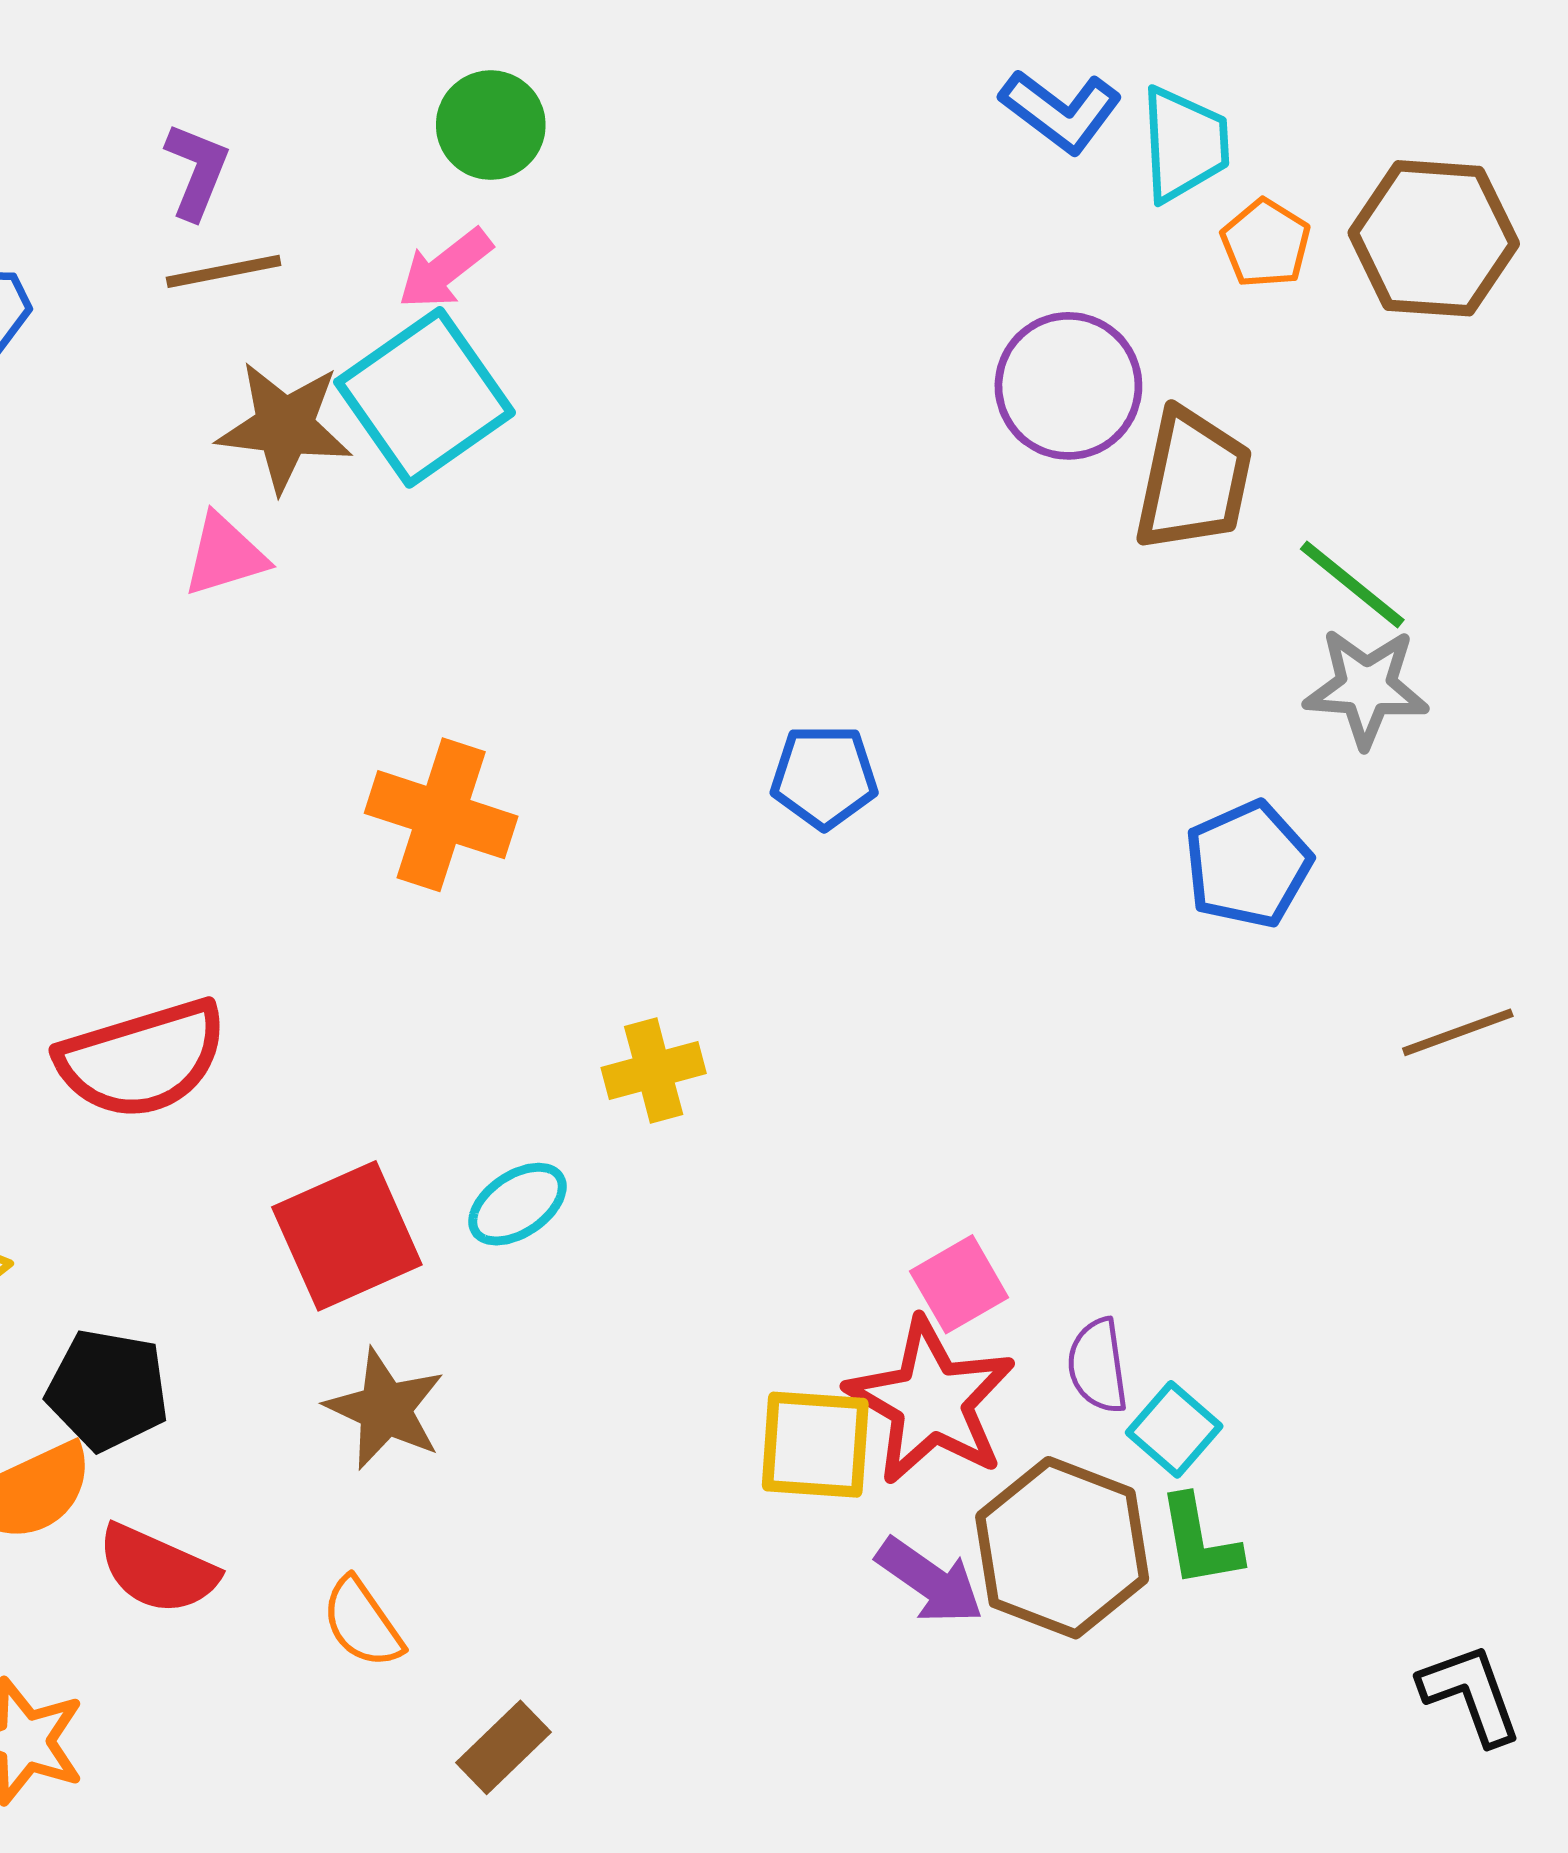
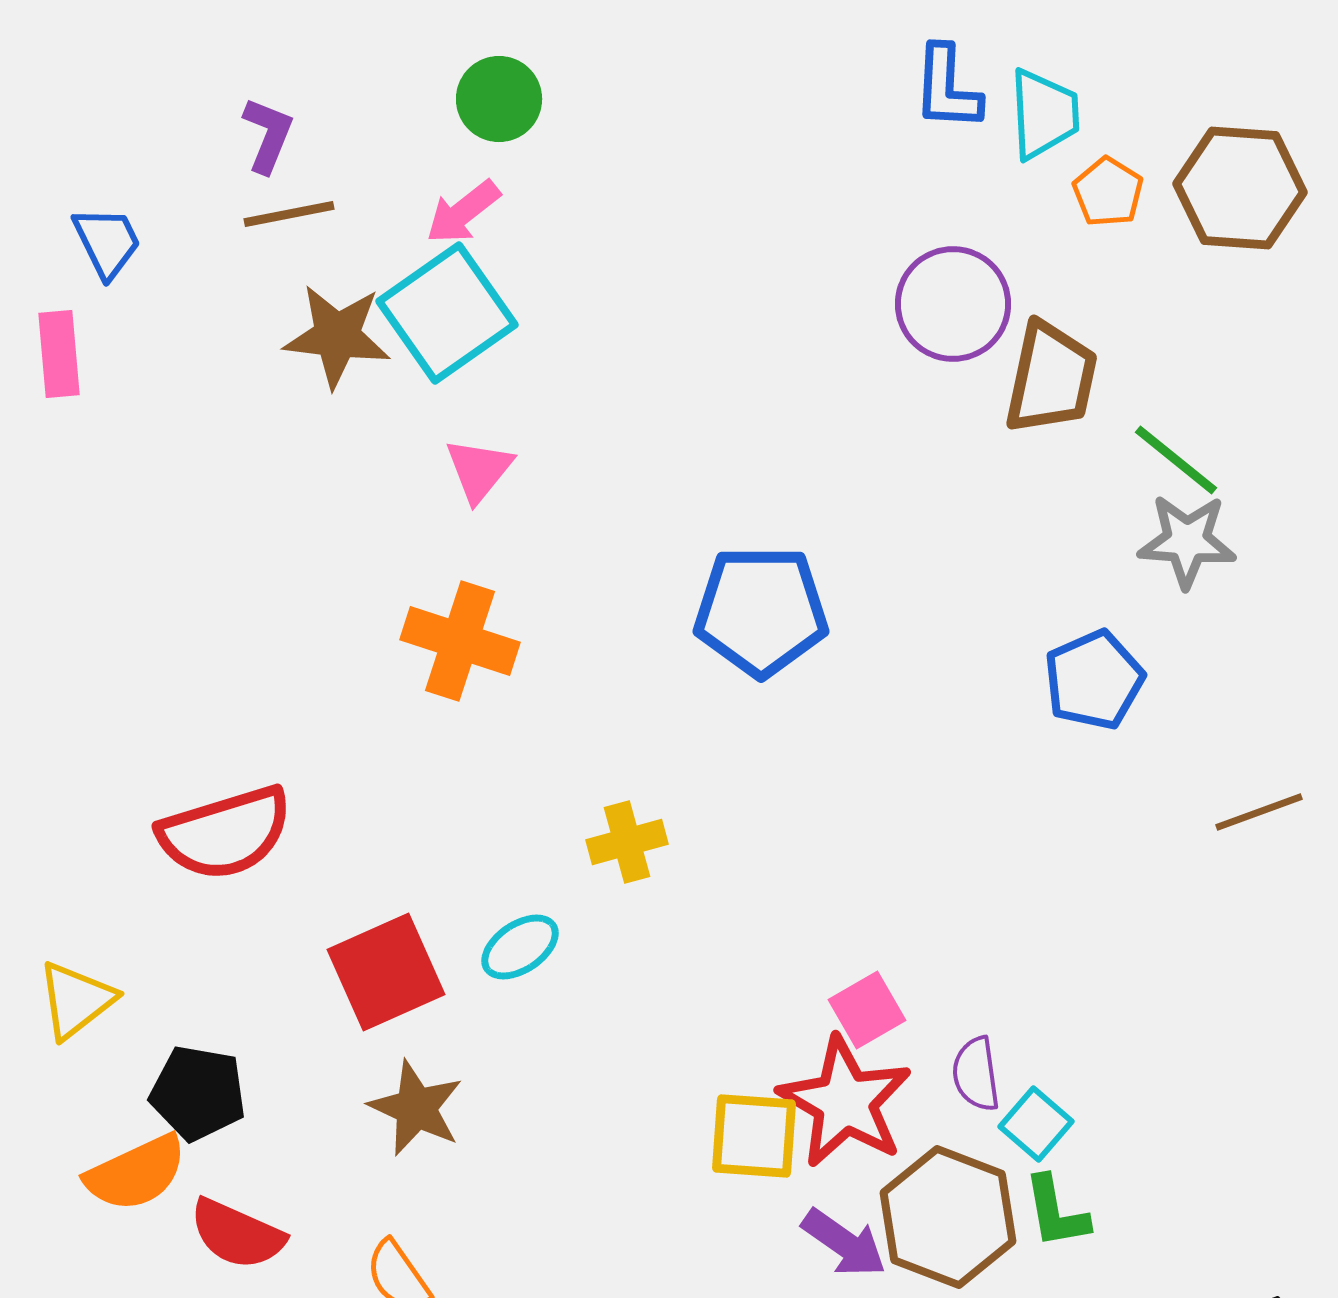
blue L-shape: (1061, 111) -> (947, 88), turned 56
pink triangle: (225, 555) -> (479, 470), moved, turned -34
blue pentagon: (824, 777) -> (761, 611), size x1.6

